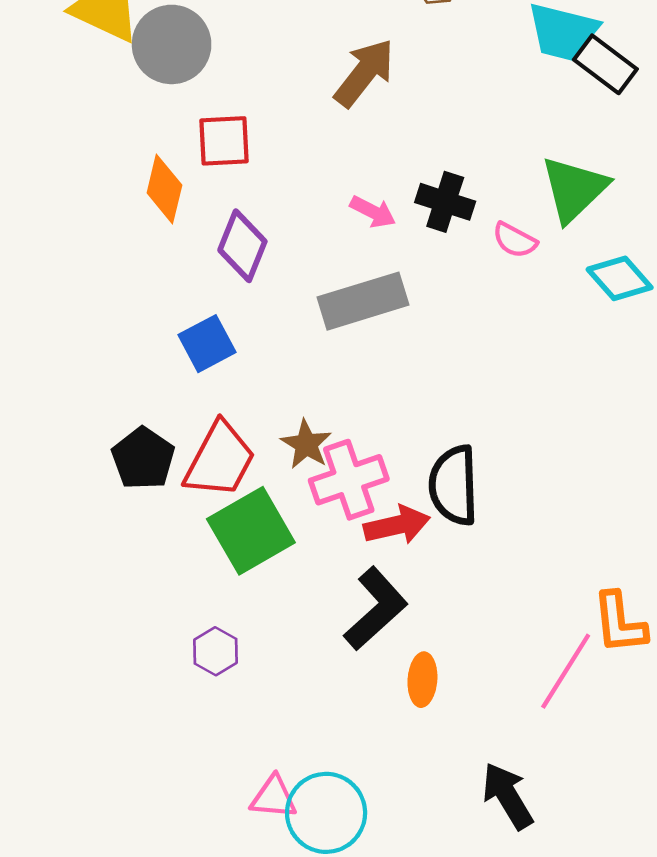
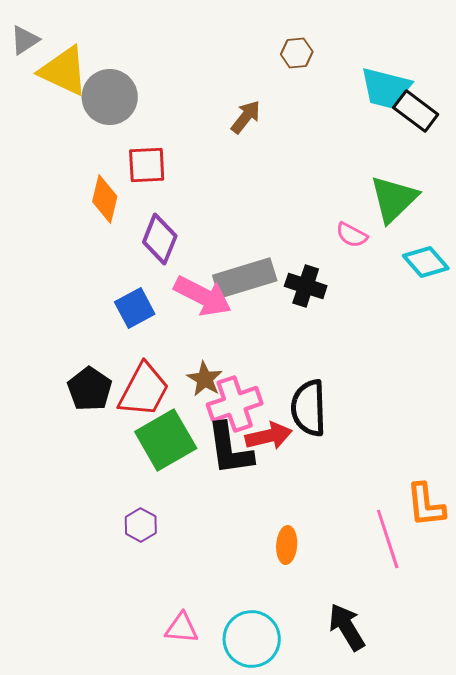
brown arrow: (364, 73) -> (246, 117), size x0.7
black cross: (445, 202) -> (306, 286), moved
pink arrow: (373, 212) -> (203, 296), moved, size x1.8
black L-shape: (376, 609) -> (230, 449), moved, turned 124
pink line: (566, 671) -> (388, 539), turned -50
cyan circle: (326, 813) -> (252, 639), moved

